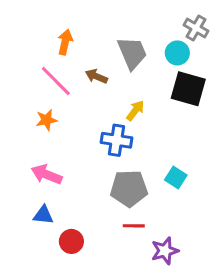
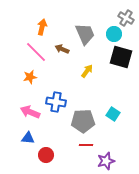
blue cross: (117, 140) -> (56, 102), moved

